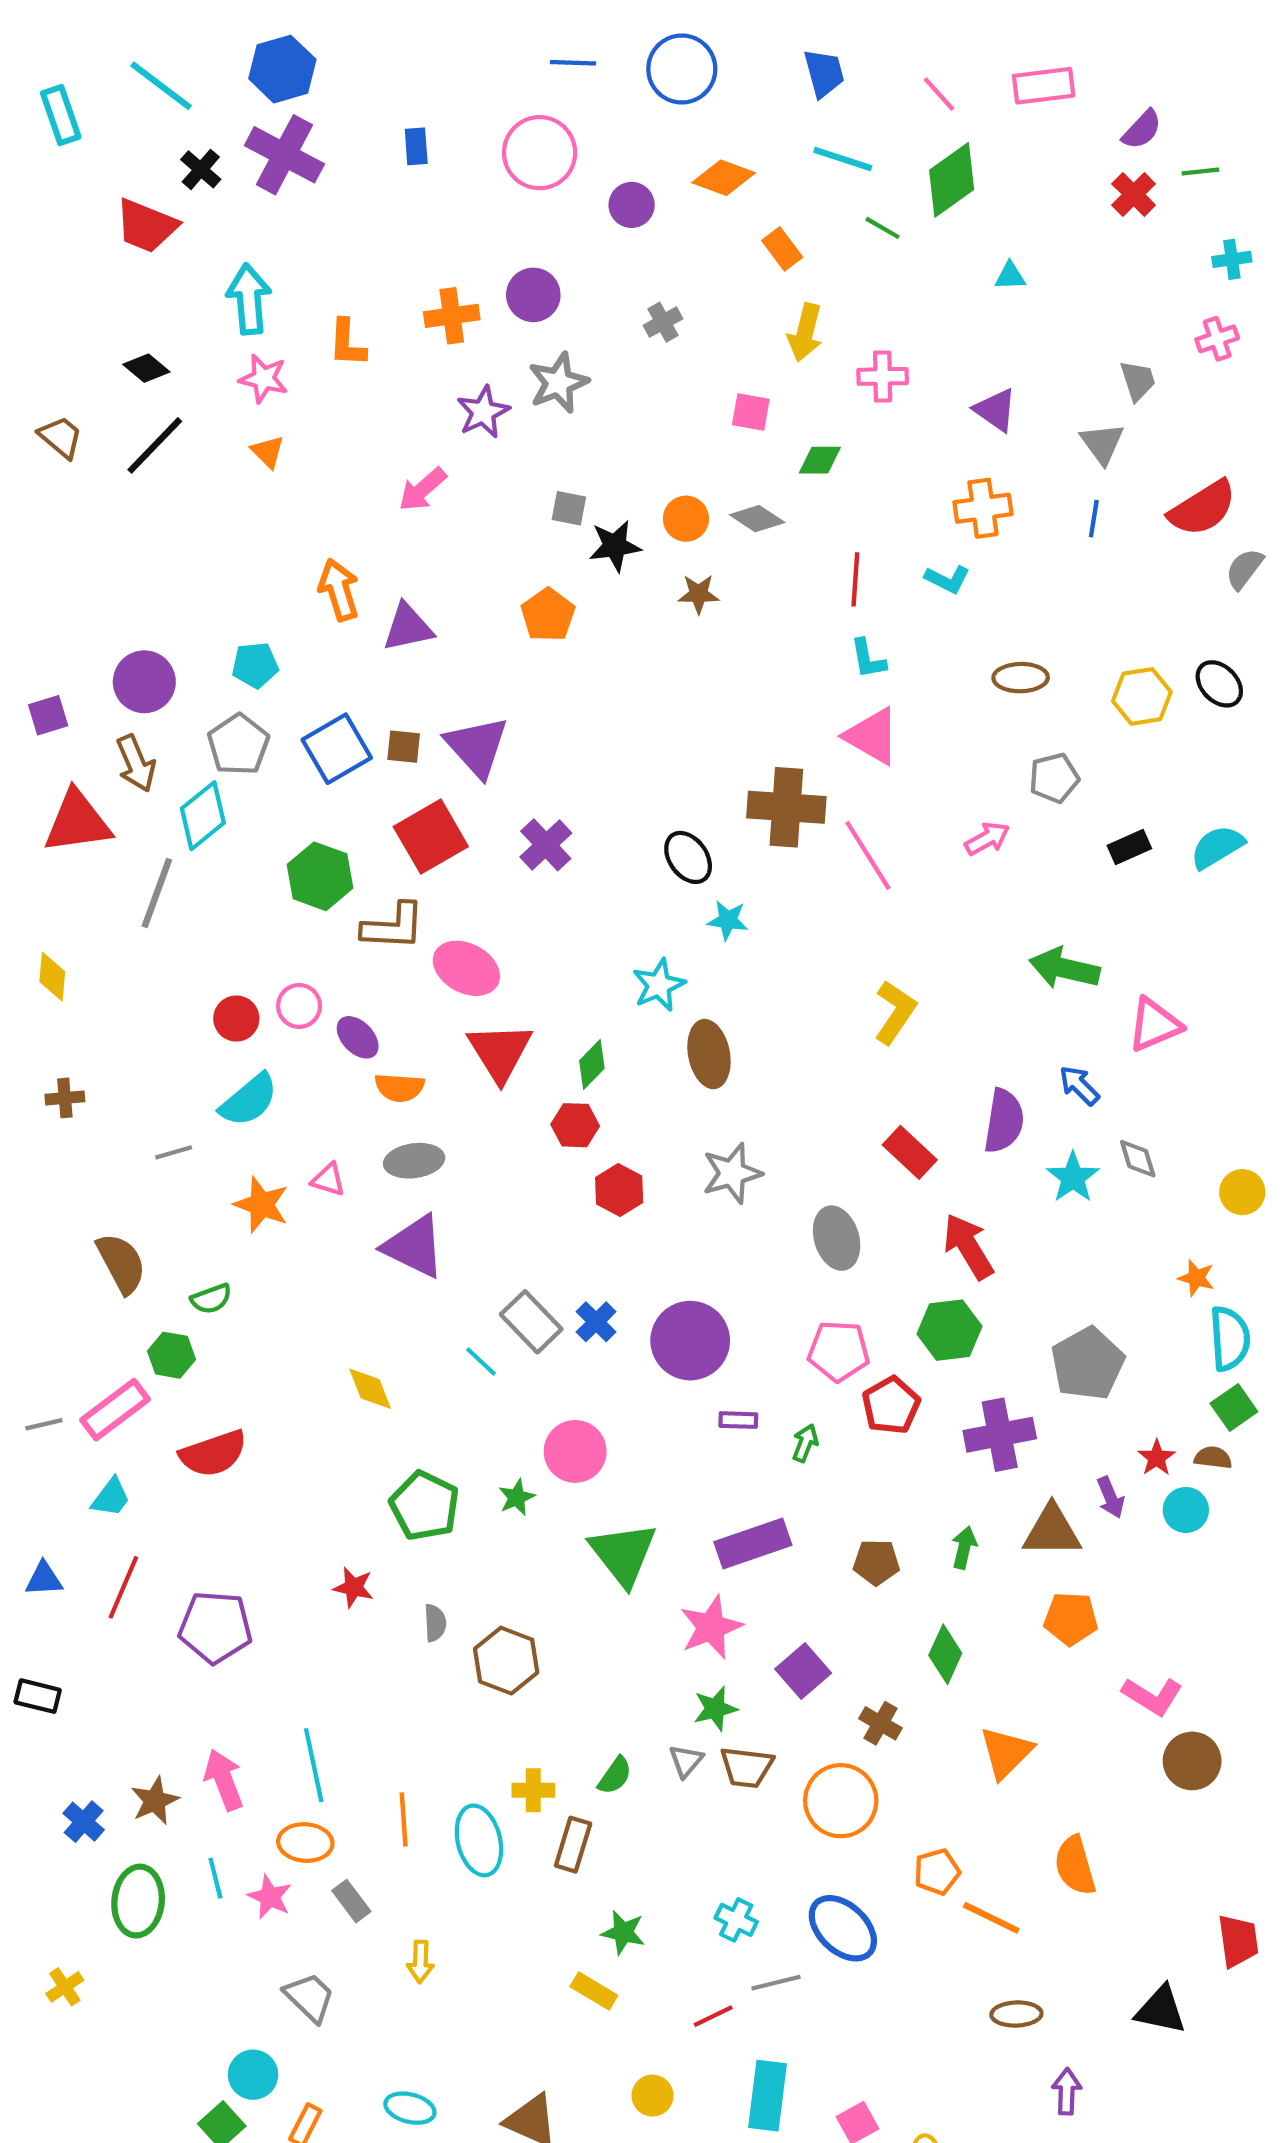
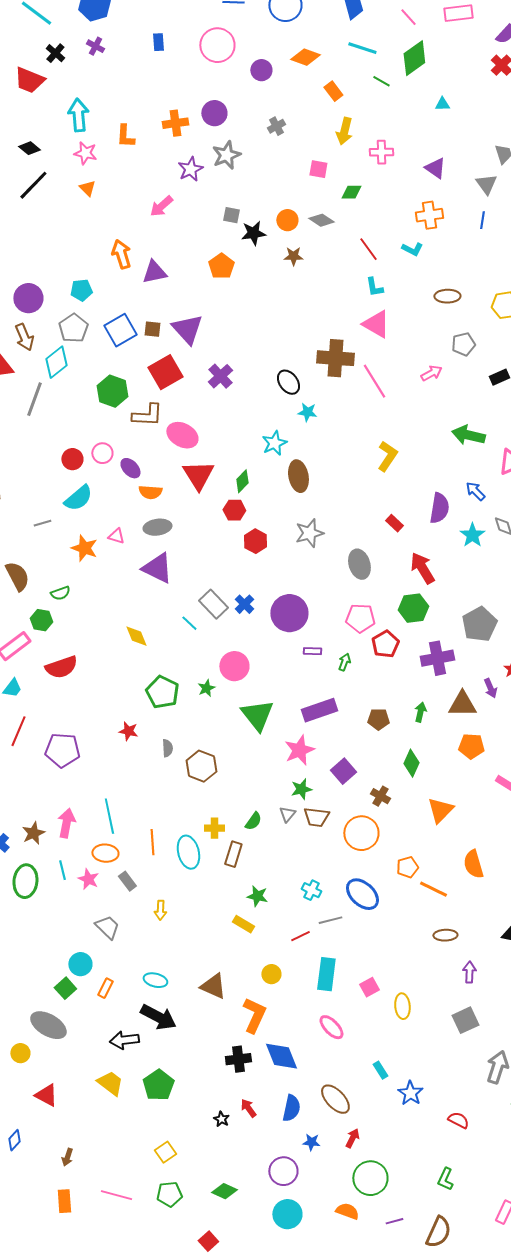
purple cross: (284, 155) -> (95, 46), size x0.5
red line: (855, 579) -> (368, 249), turned -40
red rectangle: (910, 1152) -> (394, 523), size x0.7
pink arrow: (224, 1780) -> (66, 823), turned 32

